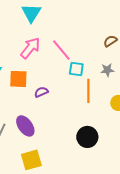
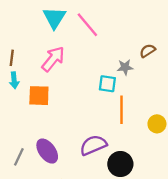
pink line: (61, 50) -> (87, 25), moved
gray star: (107, 70) -> (125, 67), moved
purple semicircle: (41, 92) -> (93, 145), moved, size x1.6

